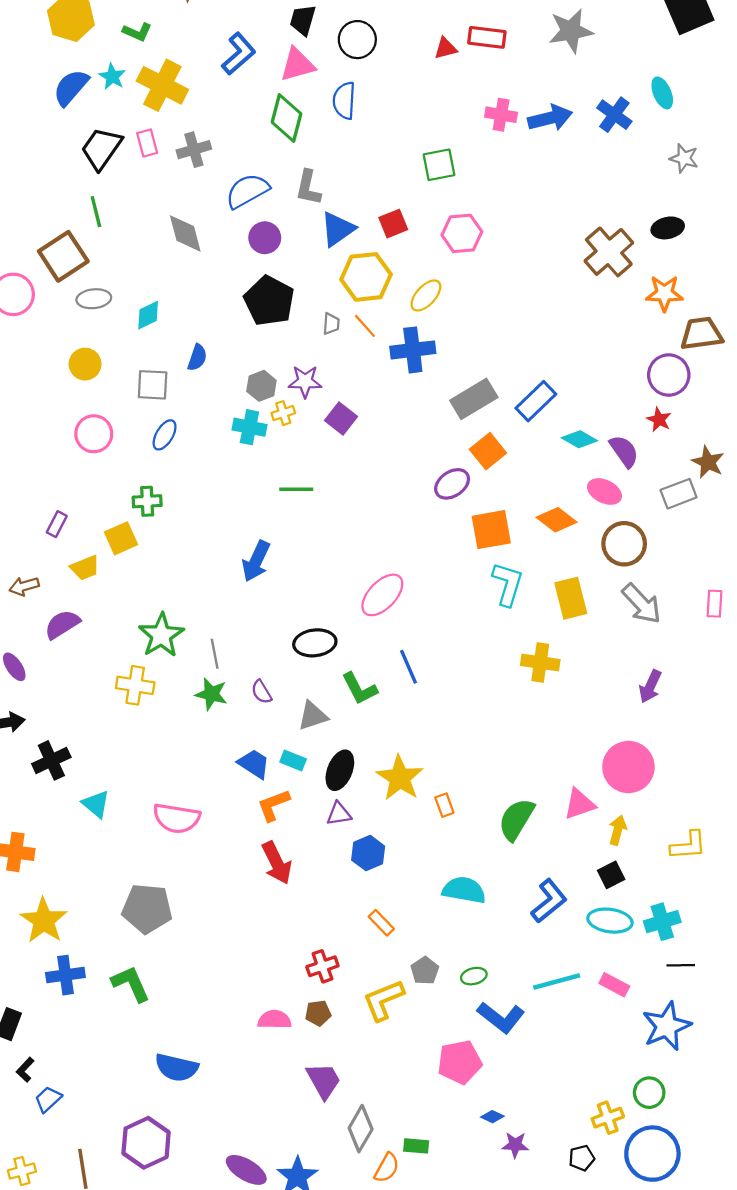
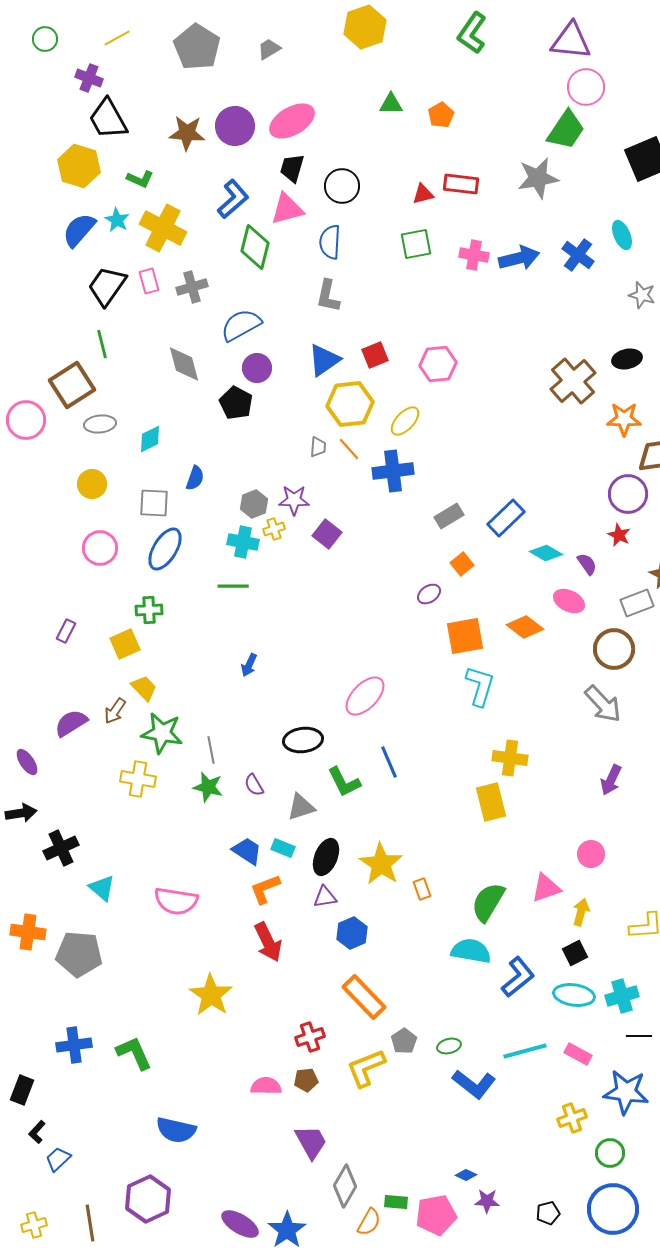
green diamond: (287, 118) -> (255, 247), moved
green square: (439, 165) -> (416, 244), moved
gray L-shape: (308, 188) -> (328, 296), moved
black pentagon: (269, 301) -> (236, 403), moved, size x0.7
gray rectangle: (474, 399) -> (449, 516), size x0.7
blue ellipse: (165, 435) -> (165, 549), size x1.5
orange square: (488, 451) -> (462, 564), size x0.7
purple semicircle: (624, 451) -> (587, 564), size x0.7
purple ellipse: (452, 484) -> (429, 594), size x0.7
green line: (296, 489) -> (233, 586), moved
brown circle: (624, 544) -> (614, 649), moved
blue arrow: (256, 561) -> (249, 665), size x0.6
yellow trapezoid: (85, 568) -> (144, 688), moved, turned -112
brown arrow: (24, 586) -> (115, 711), moved, turned -40
yellow rectangle: (571, 598) -> (491, 802), moved
green star: (161, 635) -> (162, 733), turned -30
pink circle: (628, 767) -> (591, 854), size x0.6
cyan semicircle: (464, 890) -> (471, 951), moved
gray pentagon: (147, 909) -> (79, 954), moved
yellow star: (44, 921) -> (211, 995), moved
orange rectangle: (381, 923) -> (364, 997), size x1.8
blue star: (667, 1026) -> (626, 1092), turned 30
pink pentagon: (460, 1062) -> (436, 1215), moved
yellow cross: (608, 1118) -> (572, 1118), moved

